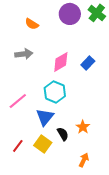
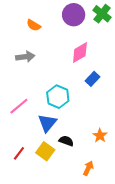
pink diamond: (61, 62) -> (80, 53), moved
blue rectangle: (88, 63) -> (93, 79), moved
orange star: (83, 127) -> (100, 136), moved
black semicircle: (63, 134) -> (66, 141), turned -40

